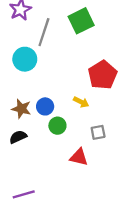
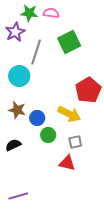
yellow arrow: (81, 102) -> (69, 114), size x1.6
brown star: (21, 109) -> (17, 110), moved
gray square: (98, 132) -> (75, 142), moved

